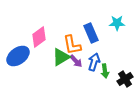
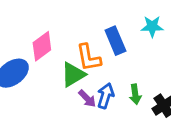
purple arrow: (76, 61) -> (87, 99), moved
blue arrow: (94, 62) -> (106, 96), moved

